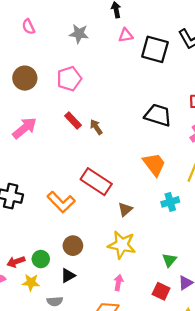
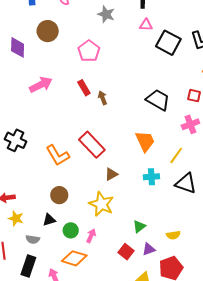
brown circle: (25, 78) -> (48, 31), moved
pink pentagon: (69, 79) -> (89, 51), turned -30
green circle: (41, 259) -> (71, 230), moved

